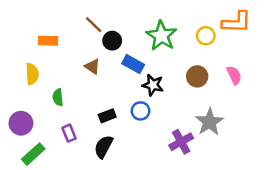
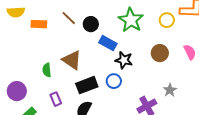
brown line: (94, 25) -> (69, 18), moved
brown triangle: (92, 67) -> (72, 60), moved, size x1.5
yellow semicircle: (32, 74) -> (16, 12), moved, turned 90
black rectangle: (107, 116) -> (87, 85), size x1.5
gray star: (209, 122) -> (170, 90), size x0.6

